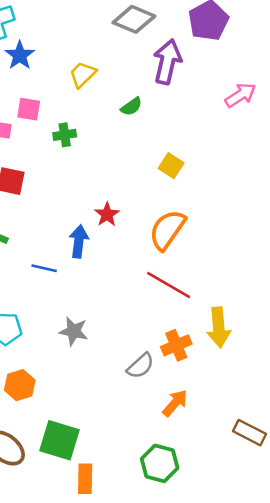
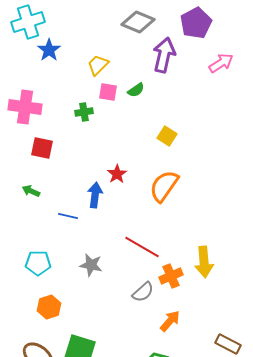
pink arrow: (240, 95) -> (221, 63), moved
pink square: (29, 109) -> (108, 92), moved
red line: (169, 285) -> (142, 247), moved

